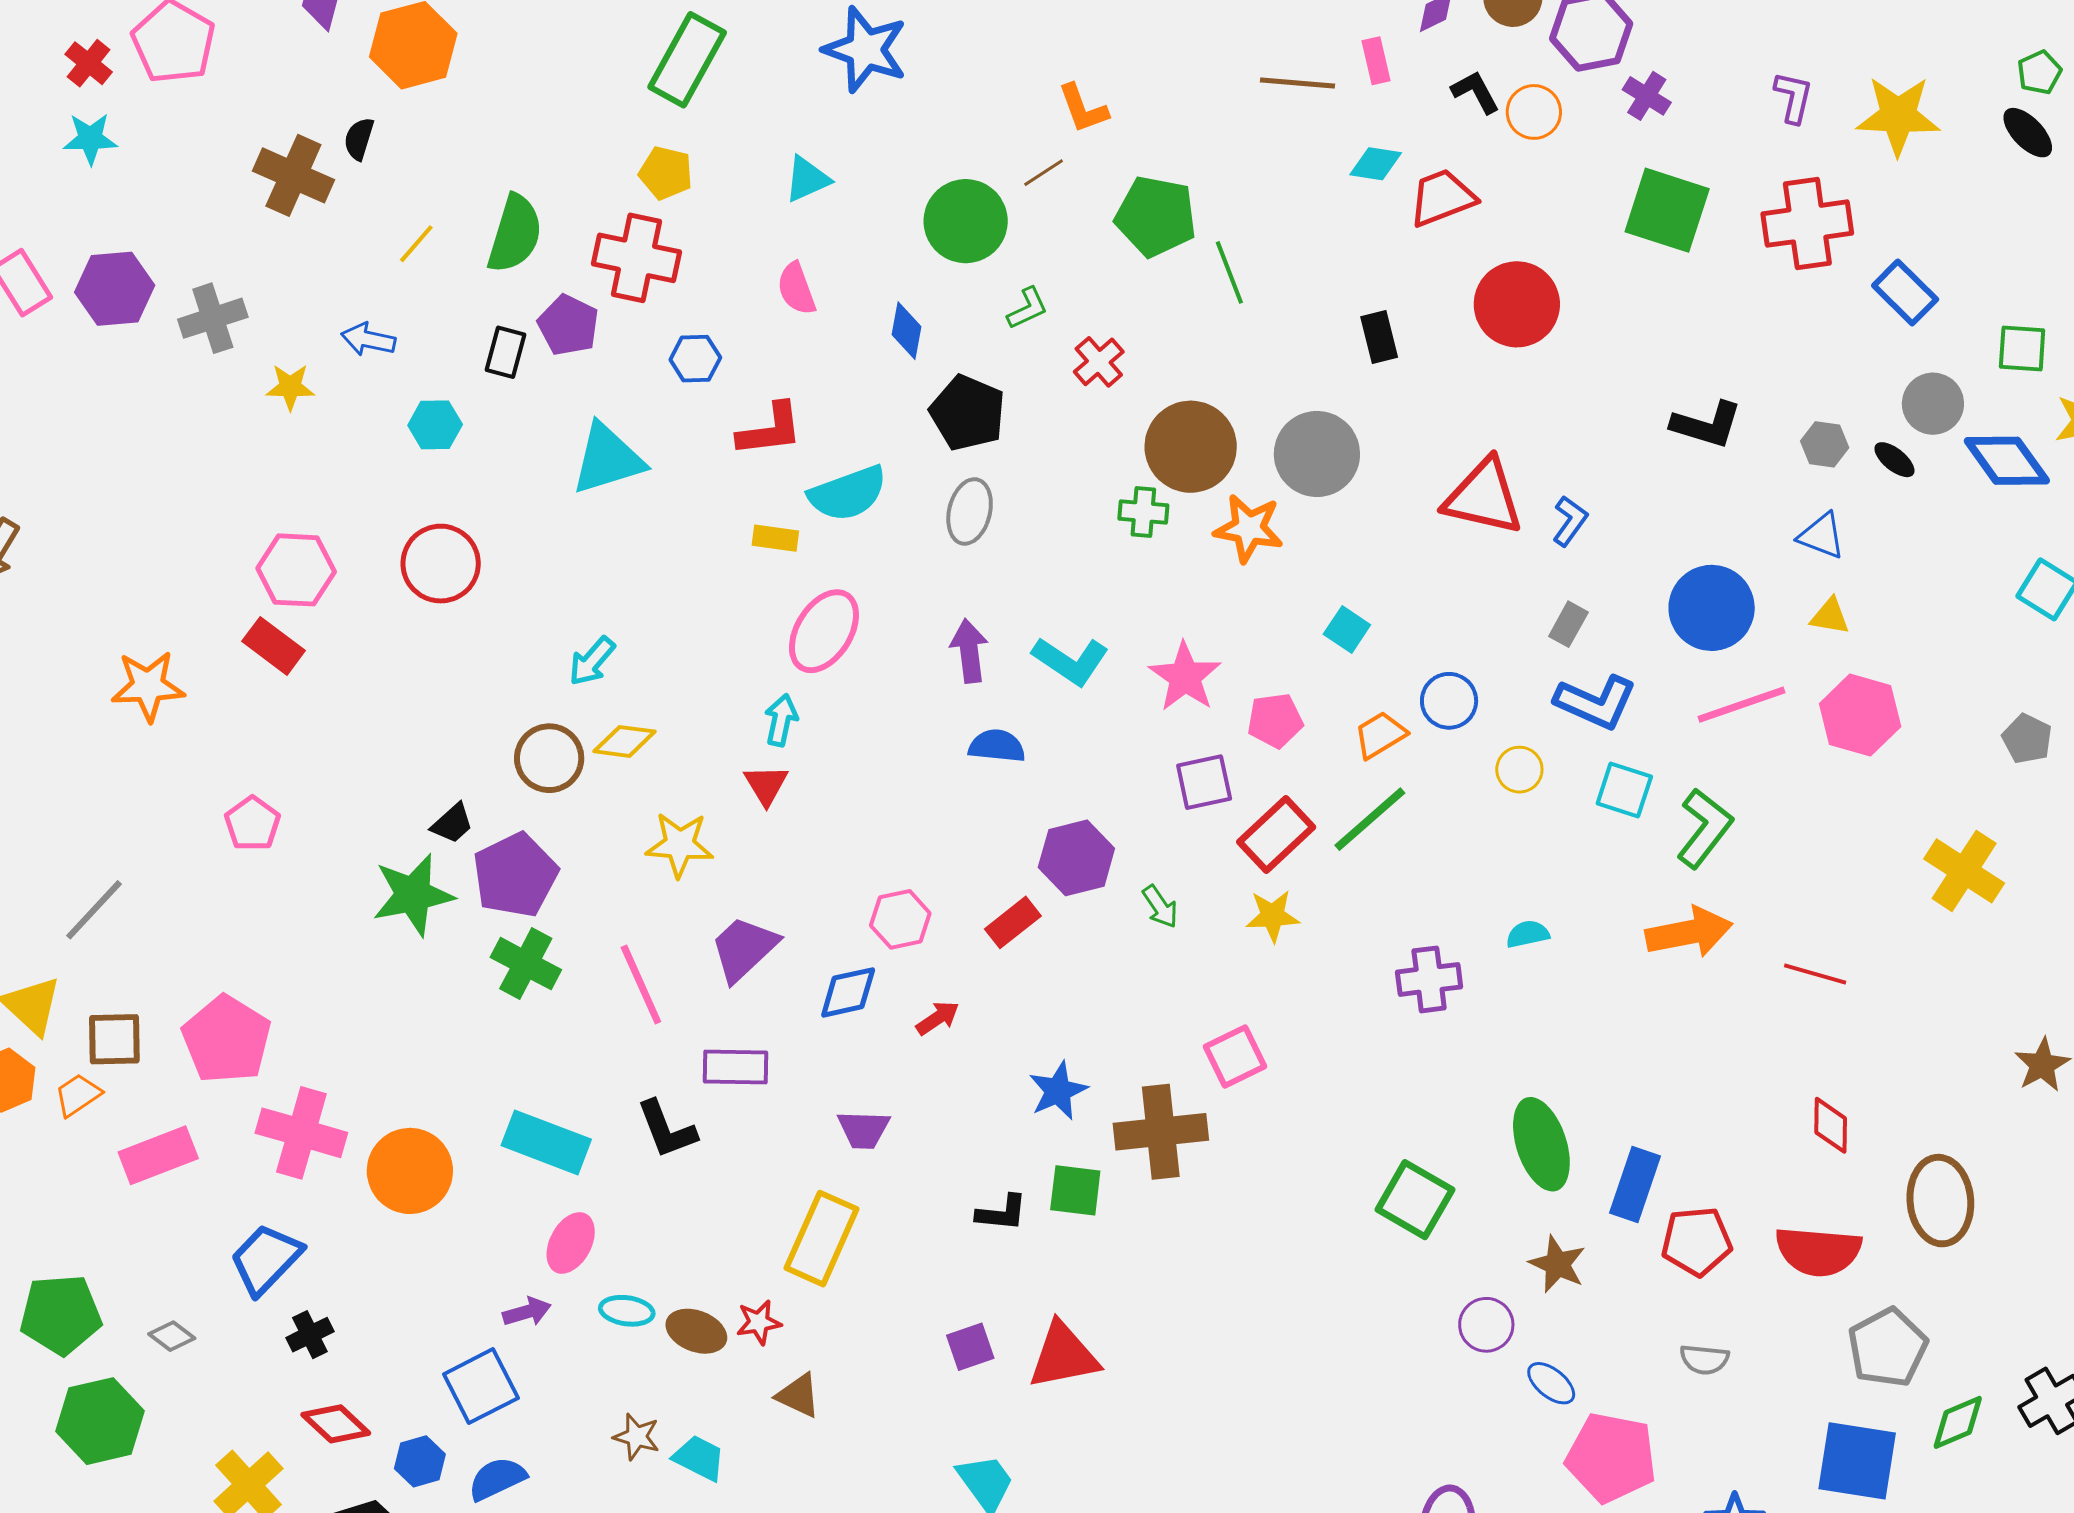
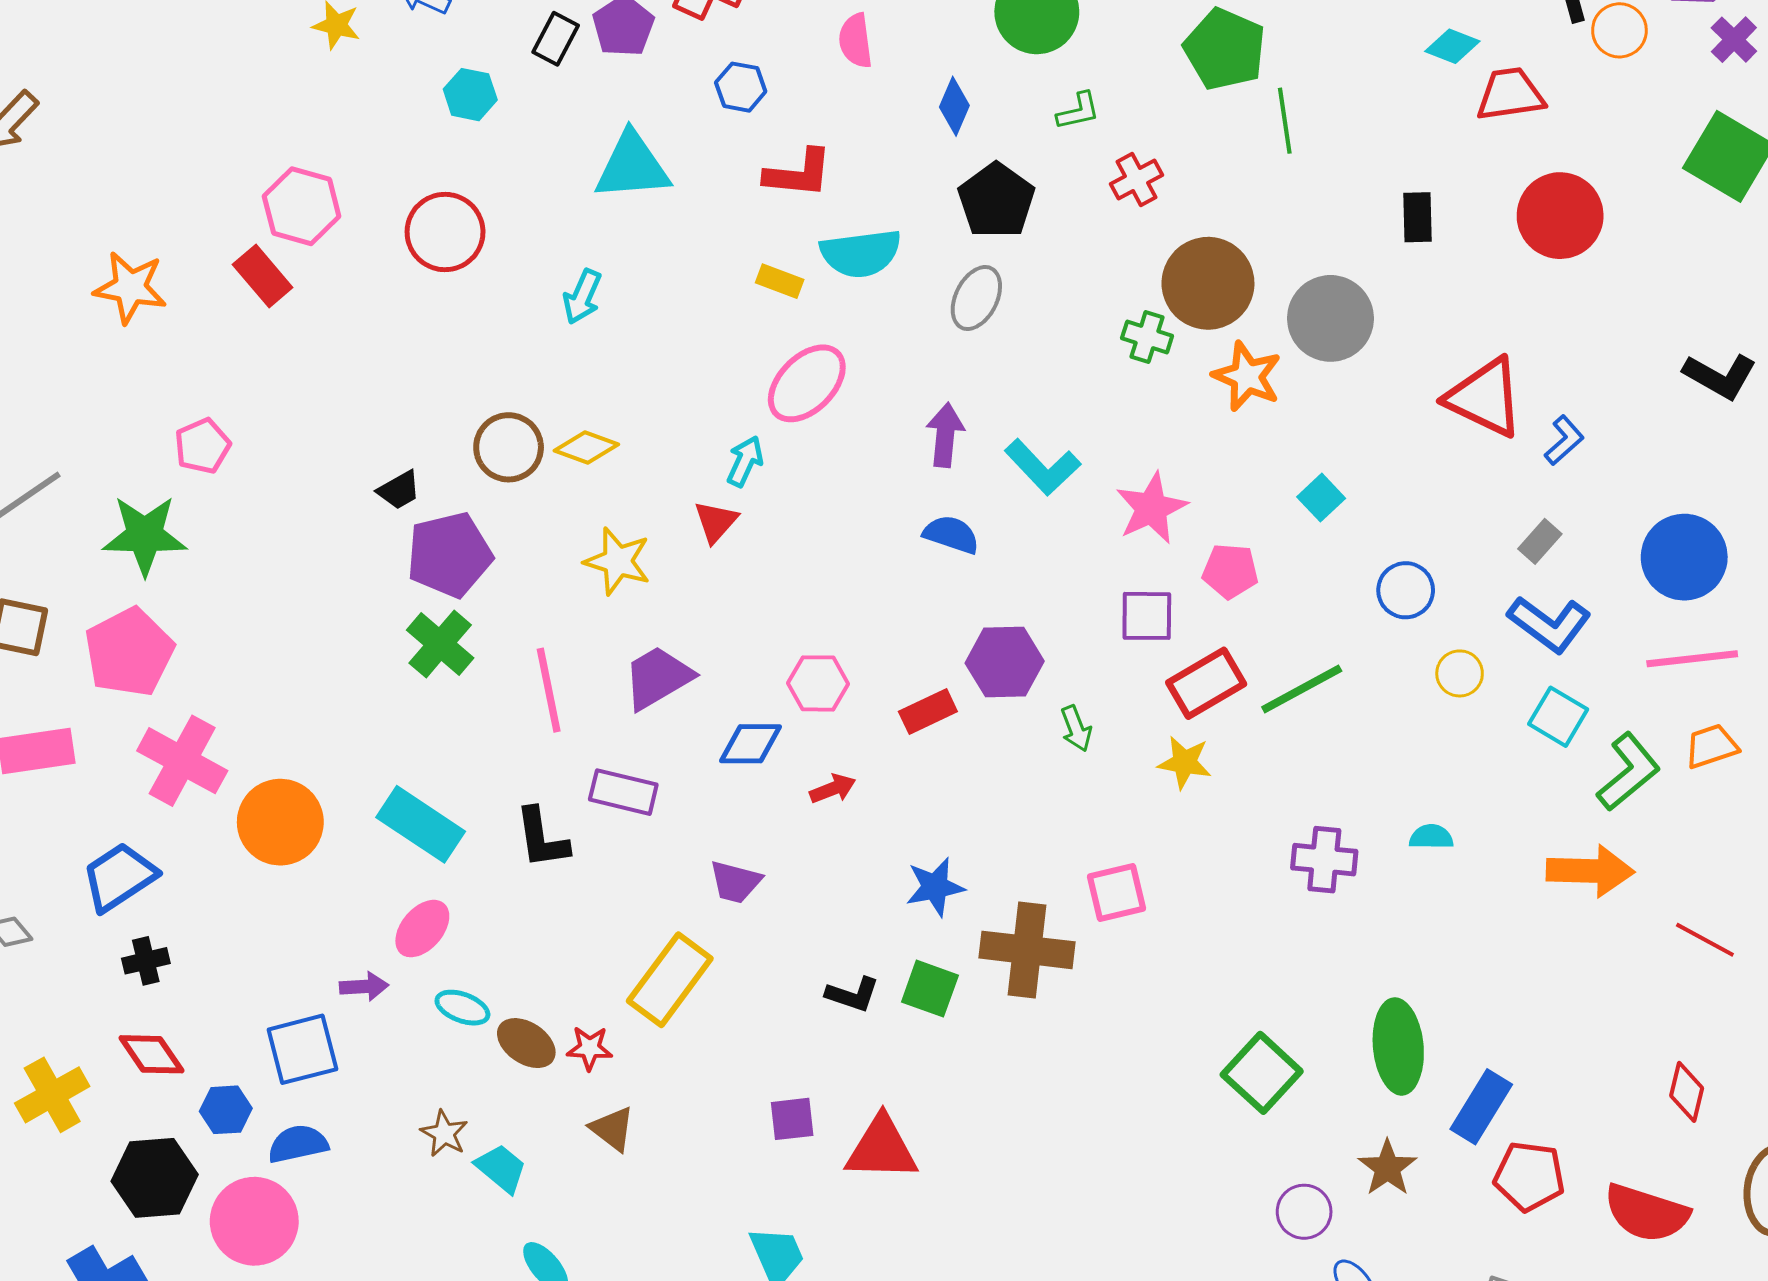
cyan arrow: (592, 661) -> (582, 297), moved, turned -30
orange trapezoid: (1380, 735) -> (1711, 746), moved
green star: (413, 895) -> (145, 535), moved

